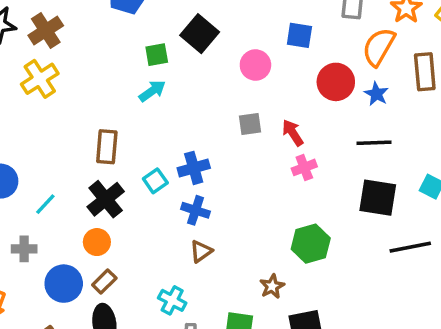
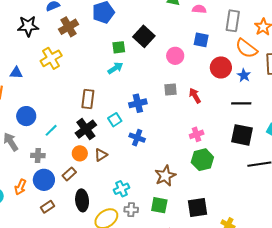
brown cross: (46, 30) -> (69, 27), moved
orange semicircle: (379, 47) -> (246, 48), turned -85
pink cross: (304, 167) -> (197, 134), moved
blue cross: (194, 168) -> (138, 103), moved
brown triangle: (201, 251) -> (101, 155), moved
brown rectangle: (104, 282) -> (69, 174), moved
blue circle: (64, 284) -> (44, 180), moved
brown star: (272, 286) -> (165, 176), moved, size x1.5
cyan cross: (172, 300) -> (122, 189), turned 35

